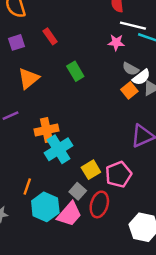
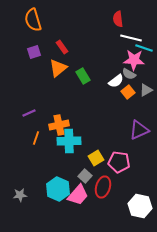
pink star: (116, 42) -> (134, 60), moved, size x1.5
white semicircle: (141, 77) -> (116, 81), moved
orange triangle: (29, 78) -> (58, 68), moved
cyan cross: (59, 149) -> (69, 141), turned 30
pink pentagon: (119, 174) -> (119, 162), turned 30
orange line: (27, 186) -> (36, 138), moved

